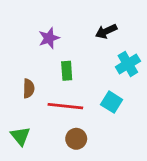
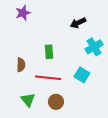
purple star: (49, 38) -> (23, 13), moved
green triangle: (20, 136) -> (28, 100), moved

